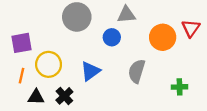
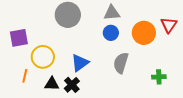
blue circle: (112, 37) -> (111, 33), moved
orange line: (21, 76) -> (25, 76), moved
black cross: (64, 96) -> (72, 85), moved
black triangle: (36, 97) -> (52, 84), moved

